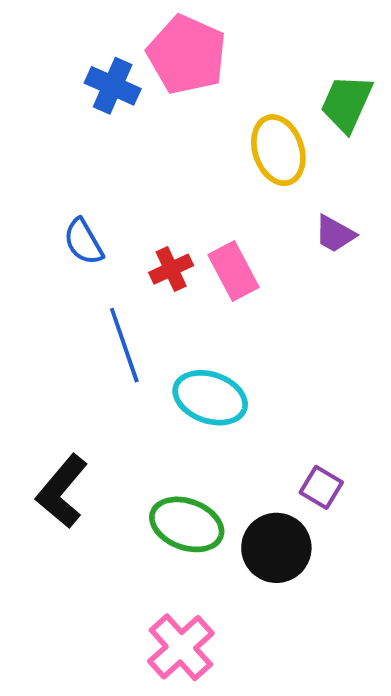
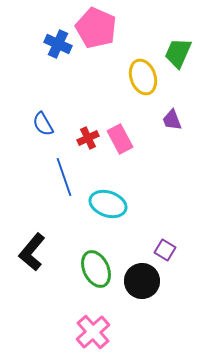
purple trapezoid: (335, 234) -> (172, 120), turned 40
green ellipse: (187, 524) -> (96, 269), turned 45

